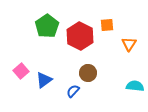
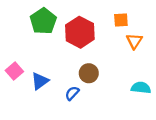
orange square: (107, 25) -> (121, 20), moved

